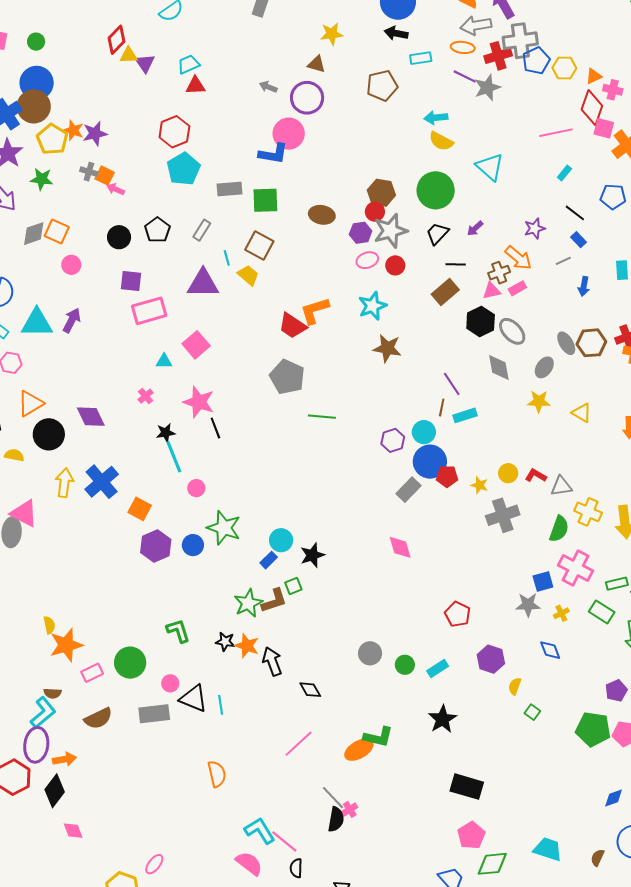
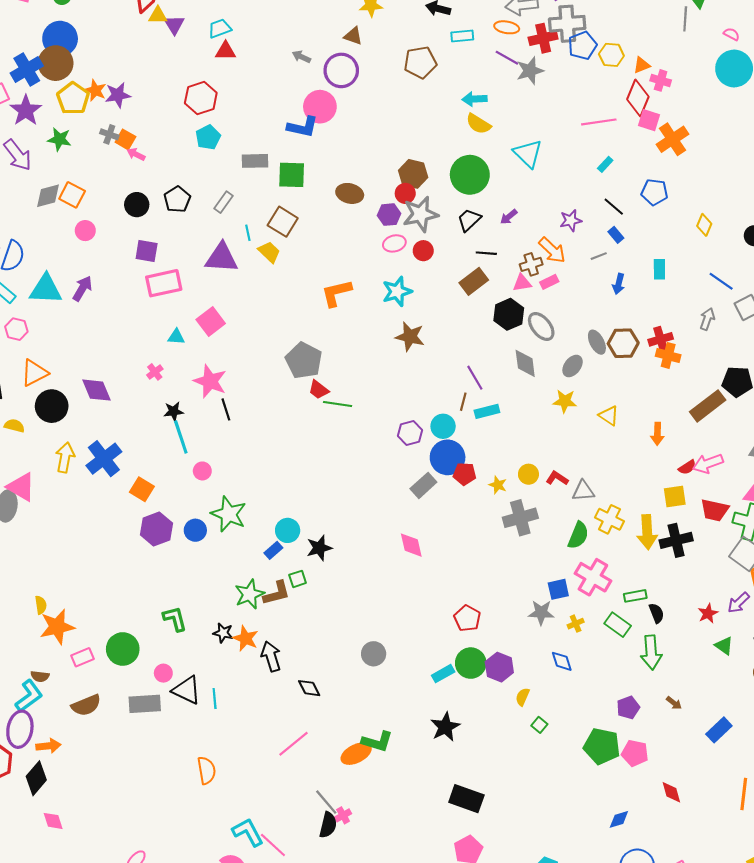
cyan pentagon: (183, 169) -> (208, 137), size x0.7
red trapezoid: (292, 326) -> (319, 390), moved, size x0.7
green circle: (405, 665) -> (471, 663), moved, size x1.5

